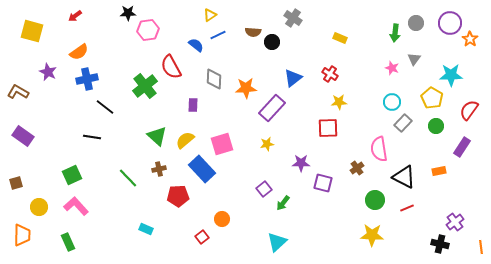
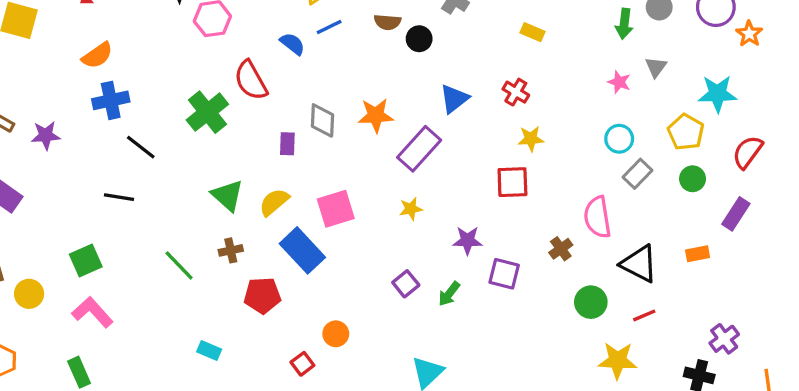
purple star: (48, 72) -> (46, 135), moved, turned -30
gray diamond: (214, 79) -> (322, 120), moved
green arrow: (283, 203) -> (449, 294), moved
yellow circle: (39, 207) -> (29, 294), moved
yellow star: (372, 235) -> (618, 360), moved

